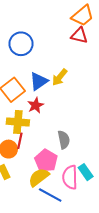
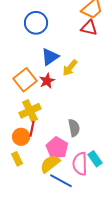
blue circle: (21, 44) -> (36, 23), moved
blue triangle: (39, 81) -> (50, 57), moved
red star: (36, 105) -> (47, 81), moved
yellow cross: (18, 122) -> (30, 111), turned -30

